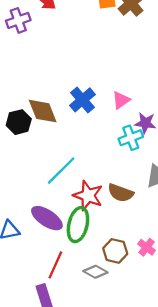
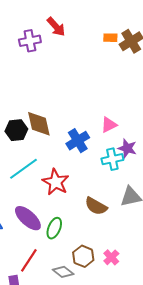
blue cross: (82, 100) -> (78, 141), moved
cyan line: (61, 171) -> (24, 169), moved
red star: (88, 196) -> (56, 182), moved
green ellipse: (78, 225) -> (54, 228), size x0.7

